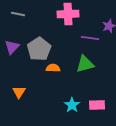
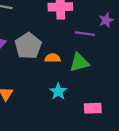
orange semicircle: (53, 68) -> (53, 58), moved
cyan star: (72, 105) -> (58, 91), moved

